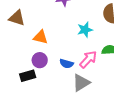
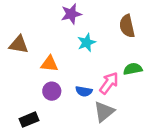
cyan star: (85, 30) -> (87, 43), moved
black rectangle: (28, 76) -> (29, 120), moved

